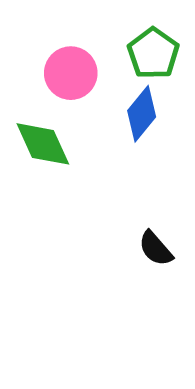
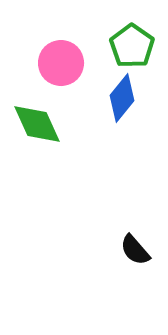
black semicircle: (156, 249) -> (135, 250), moved

